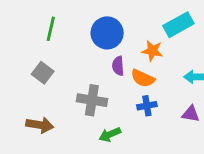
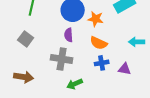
orange star: (152, 51) -> (96, 19), moved
purple semicircle: (118, 66) -> (69, 35), moved
purple triangle: (191, 114) -> (125, 69), moved

